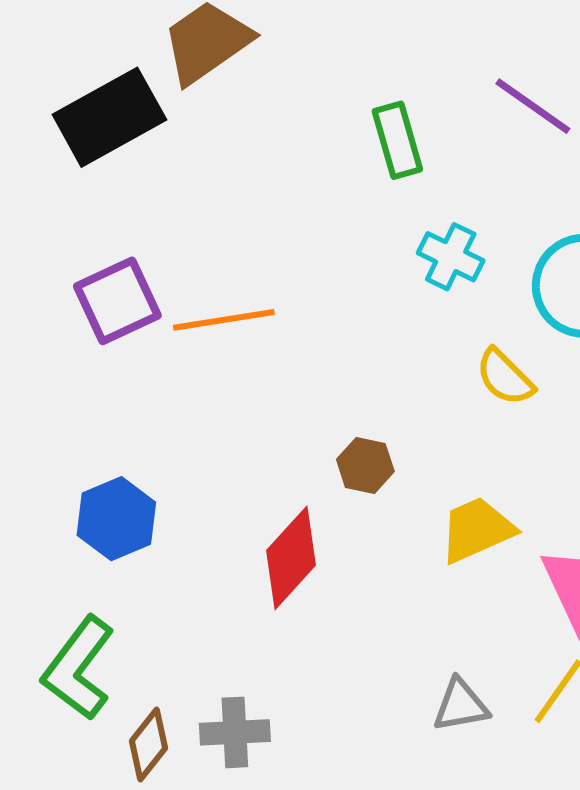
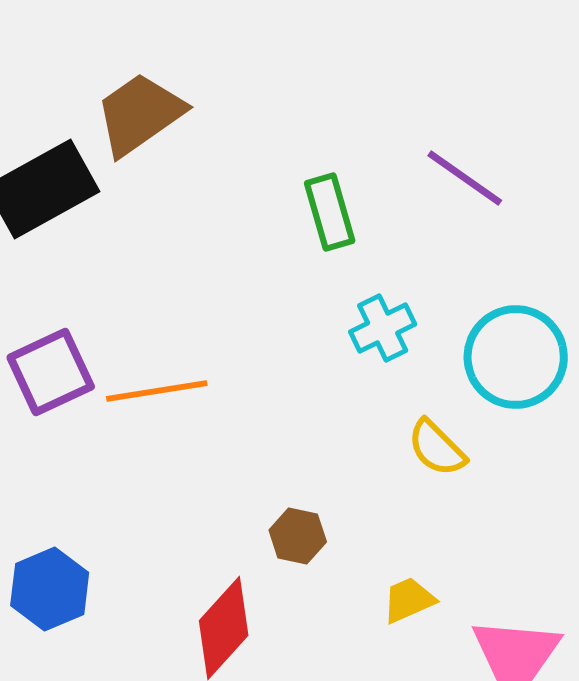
cyan cross: (451, 257) -> (383, 328), turned 38
yellow trapezoid: (477, 530) -> (409, 600), size x0.7

